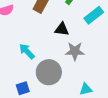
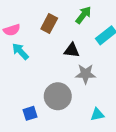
cyan arrow: (27, 51) -> (20, 51), moved

